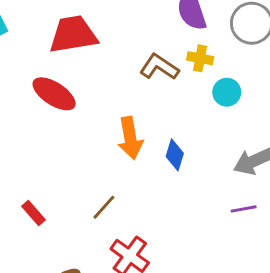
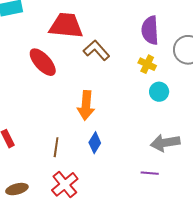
brown L-shape: (159, 67) -> (96, 50), moved
blue diamond: (175, 155) -> (95, 143), moved
brown line: (104, 207) -> (56, 147), turned -48

